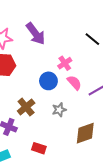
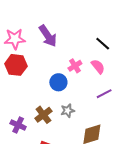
pink semicircle: (74, 83) -> (98, 66), moved
brown cross: (26, 107) -> (43, 115), moved

